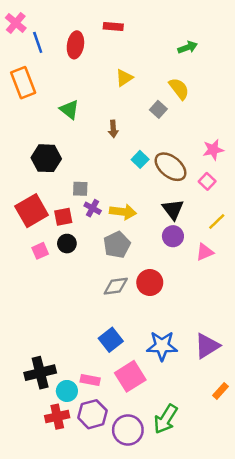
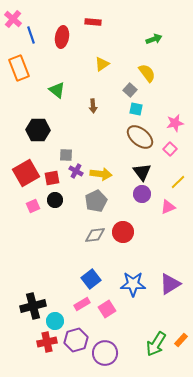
cyan square: (140, 159) -> (136, 109), moved, turned -32
pink square: (130, 376) -> (107, 309), size x0.7
pink rectangle: (90, 380) -> (82, 304), moved, turned -42
orange rectangle: (220, 391) -> (181, 340), moved
green arrow: (166, 419) -> (156, 344), moved

